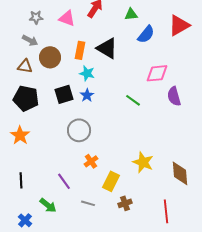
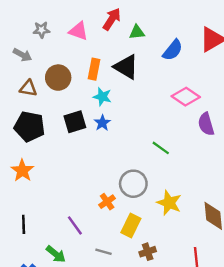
green triangle: (131, 14) -> (137, 32), moved
gray arrow: (30, 40) -> (22, 55), moved
pink diamond: (157, 73) -> (186, 97), turned 40
green line: (133, 100) -> (161, 148), moved
gray circle: (79, 130) -> (133, 184), moved

